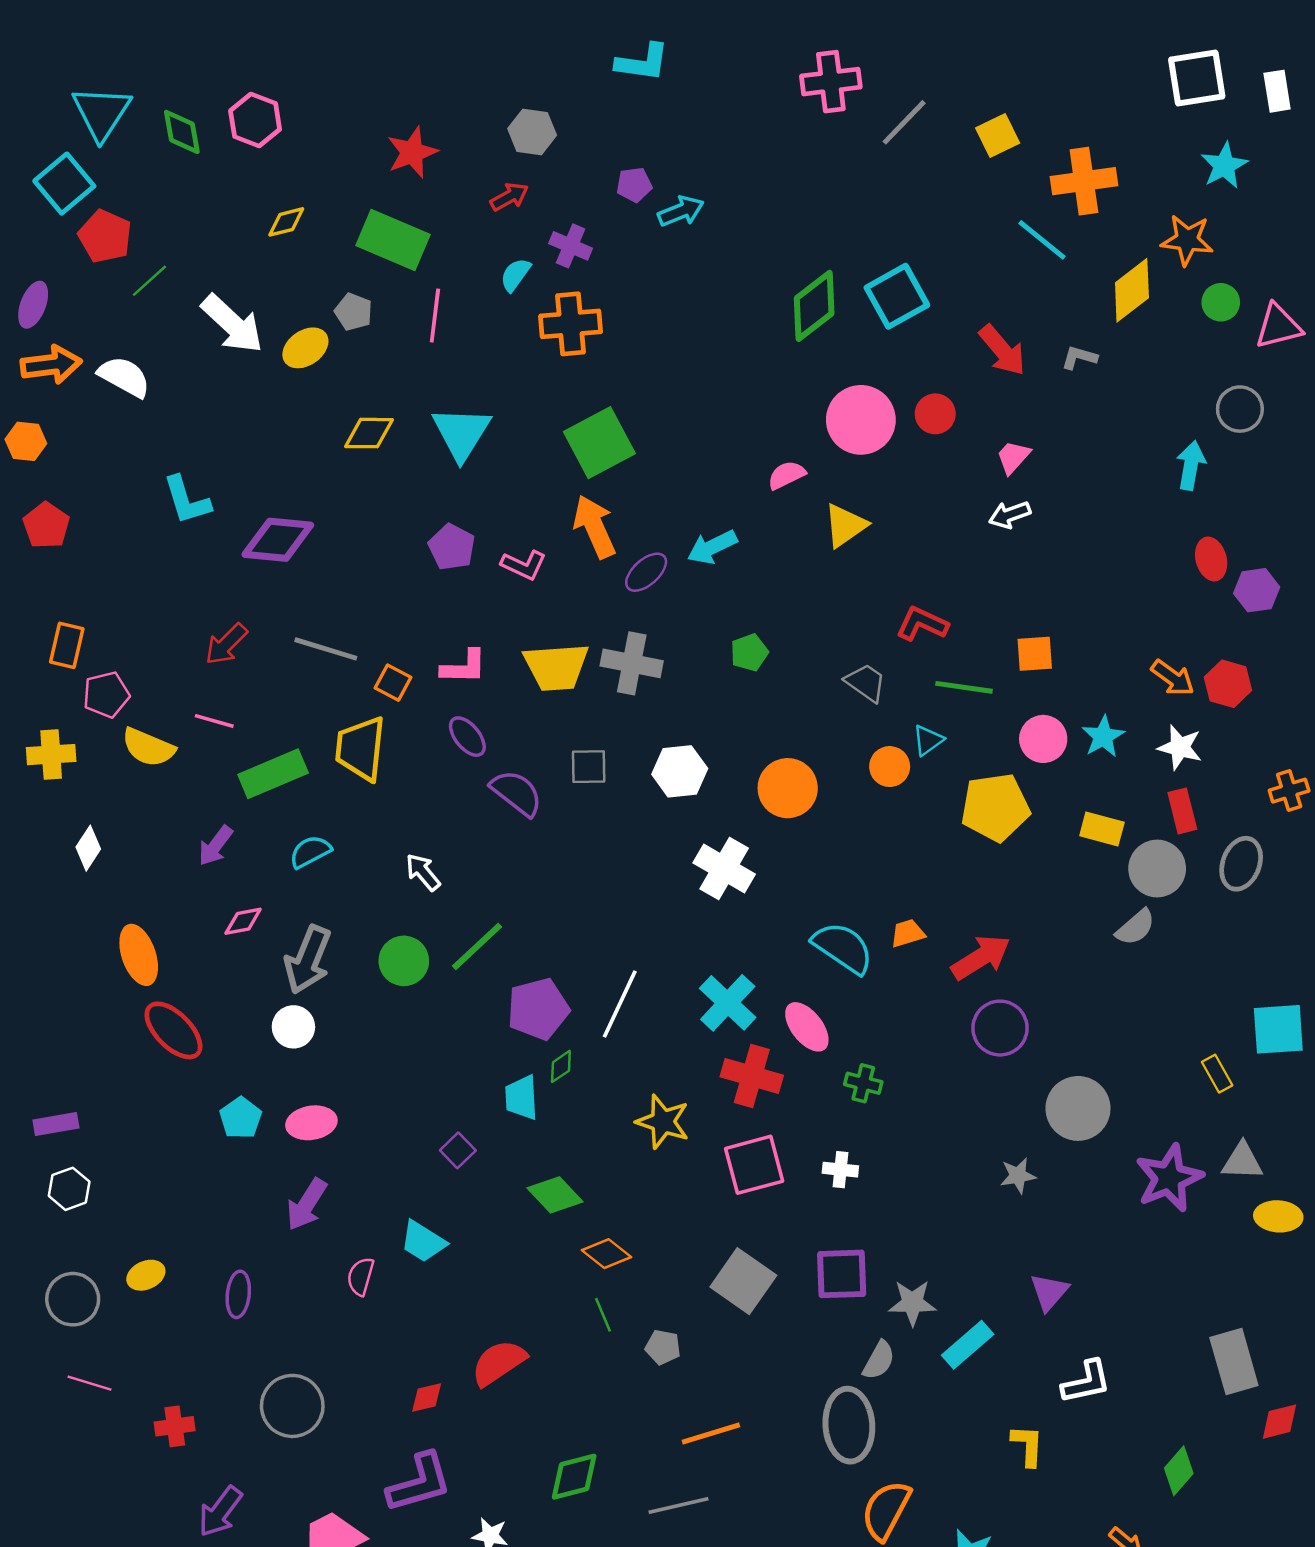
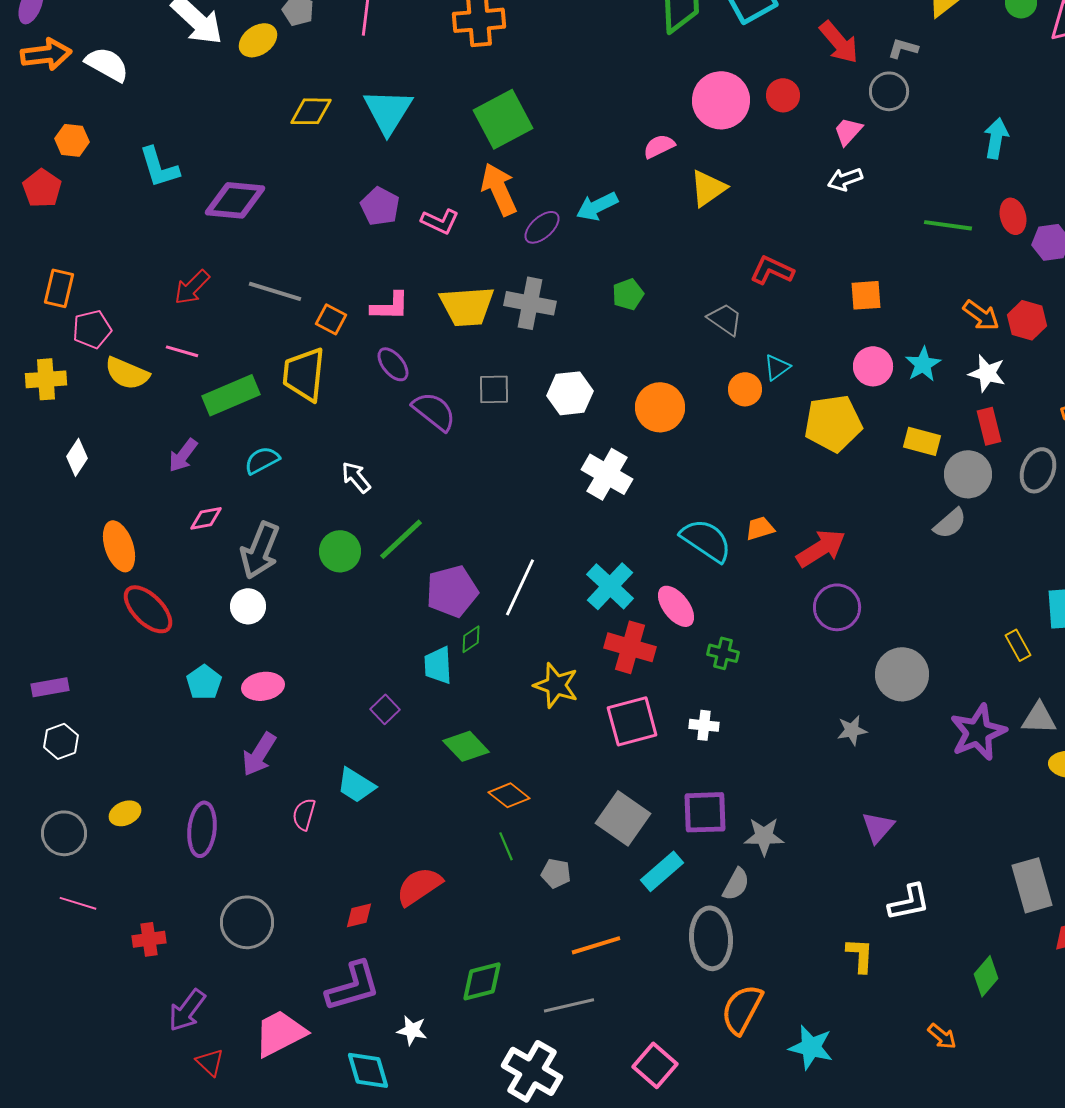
gray circle: (1240, 409) -> (889, 91), moved
orange hexagon: (26, 441) -> (72, 140), moved
green line: (964, 687) -> (948, 225), moved
purple ellipse: (238, 1294) -> (202, 829), size x1.4
cyan rectangle: (968, 1345) -> (662, 871), moved

